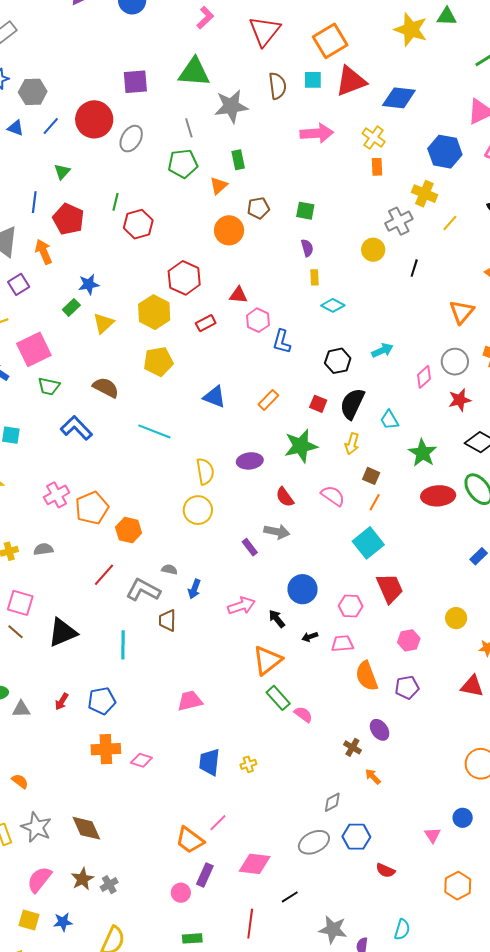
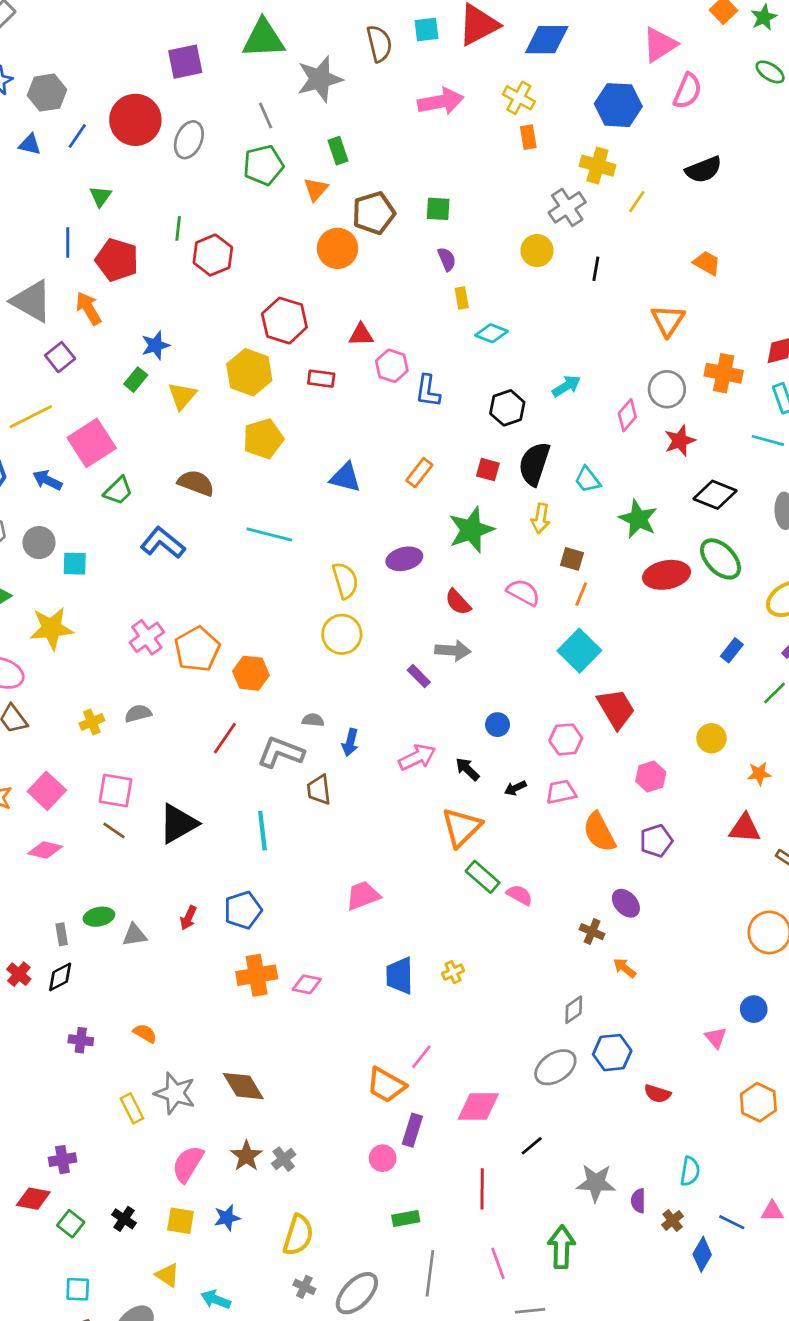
brown pentagon: (258, 208) -> (374, 213), size x1.4
red rectangle: (206, 323) -> (321, 379), turned 42
green trapezoid: (49, 386) -> (118, 491), turned -50
blue circle: (302, 589) -> (498, 725), size x0.6

